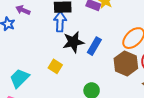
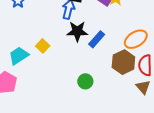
yellow square: (55, 66) -> (43, 46), moved

